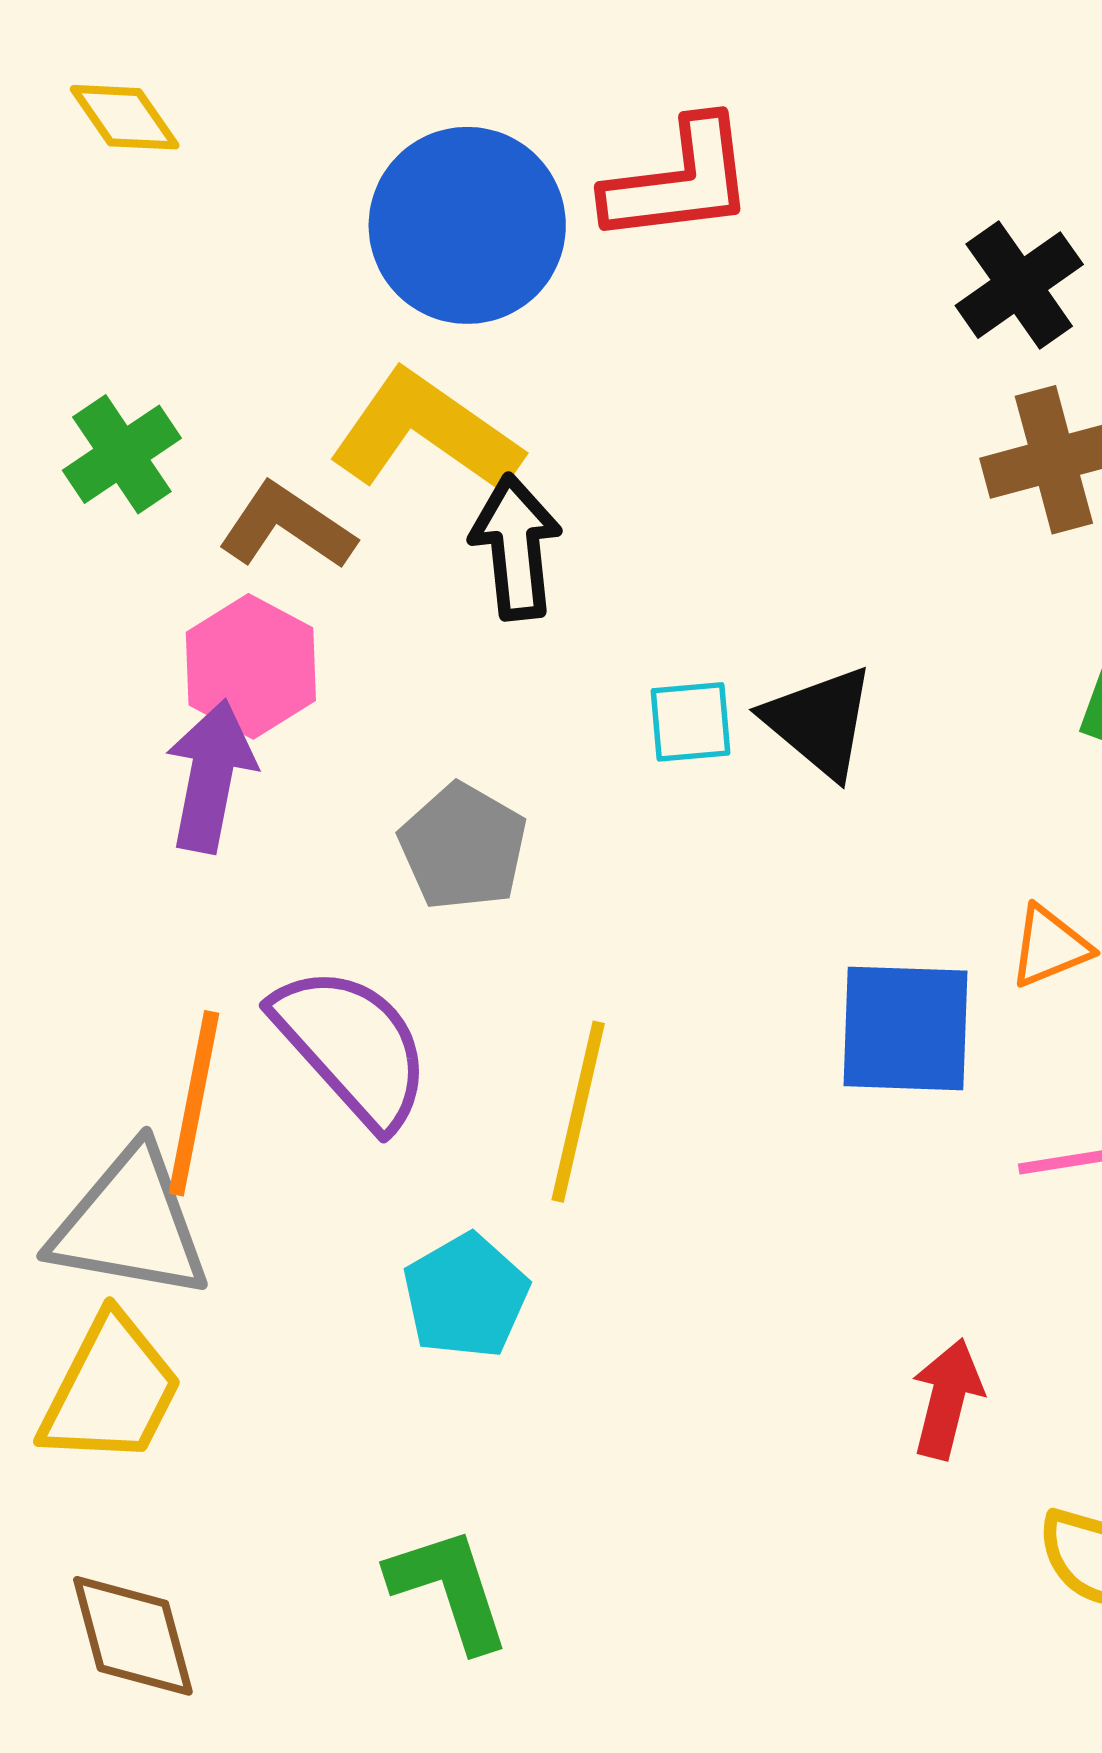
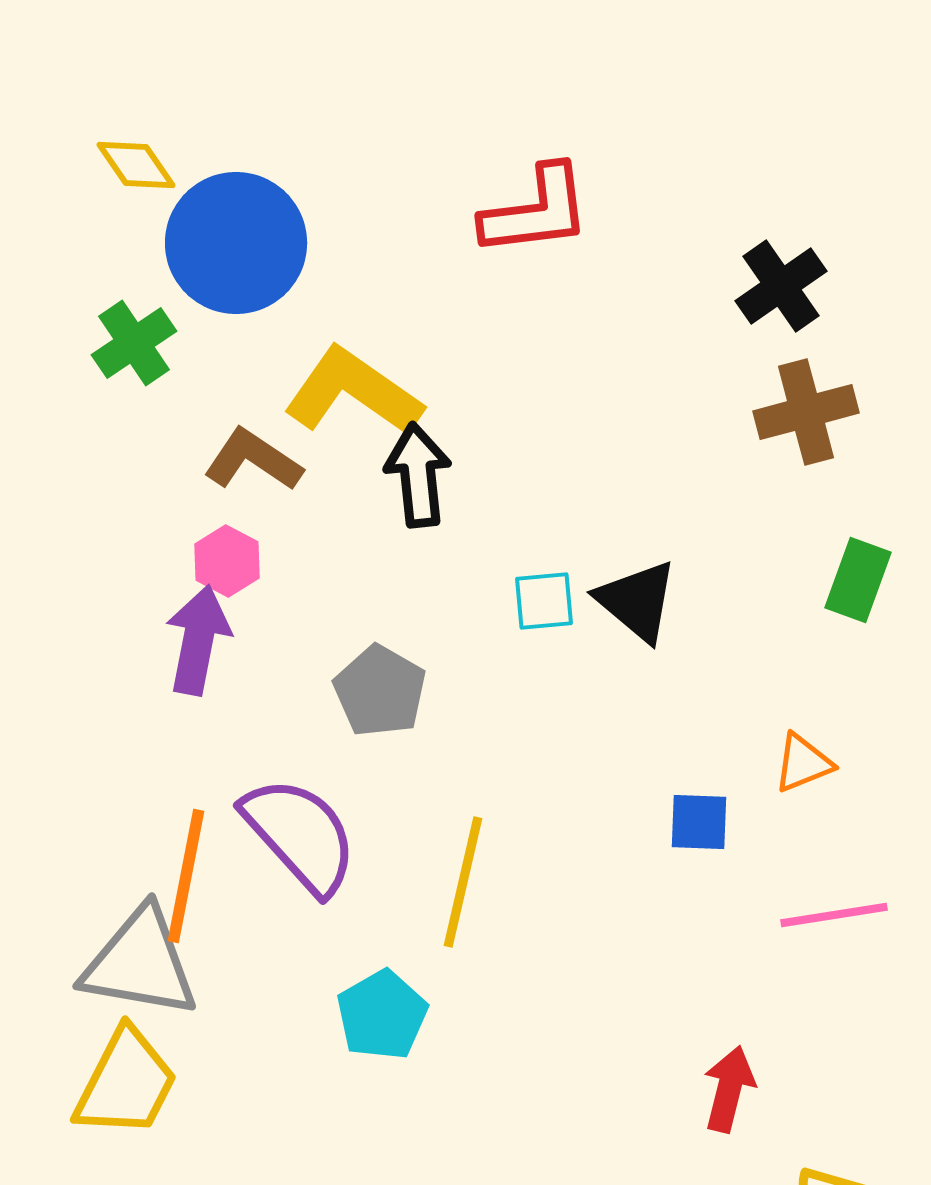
blue circle: (467, 225) -> (236, 243), moved
green cross: (122, 454) -> (134, 343), moved
pink hexagon: (251, 666) -> (227, 561), size x0.7
blue square: (905, 1028) -> (699, 822), size x0.6

